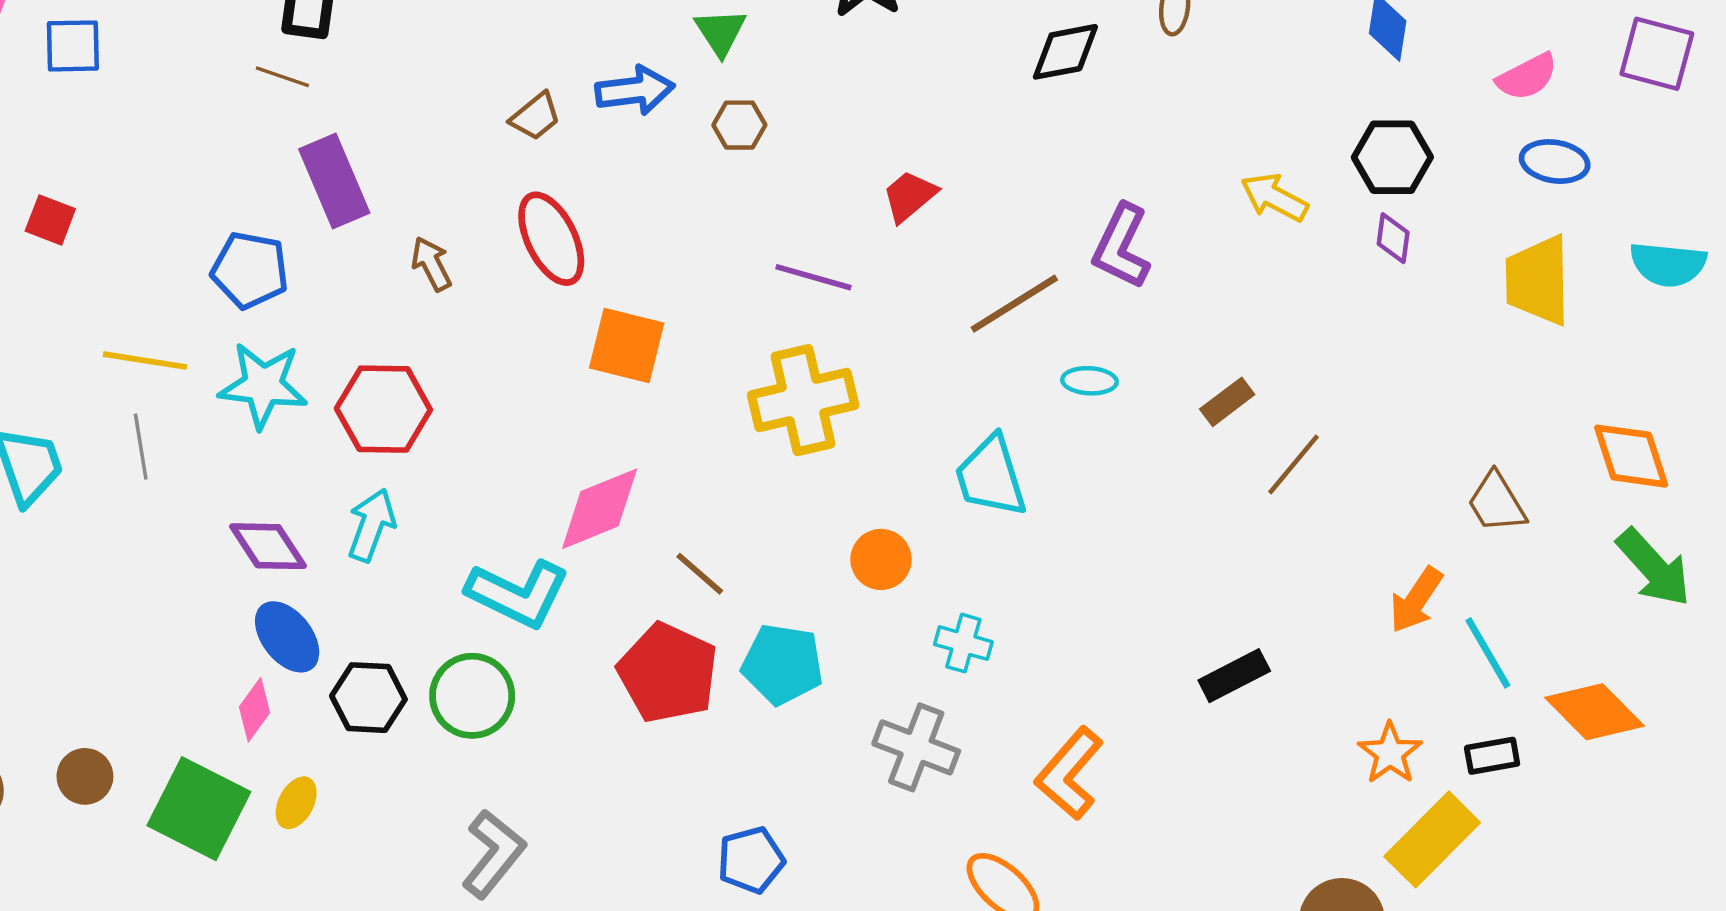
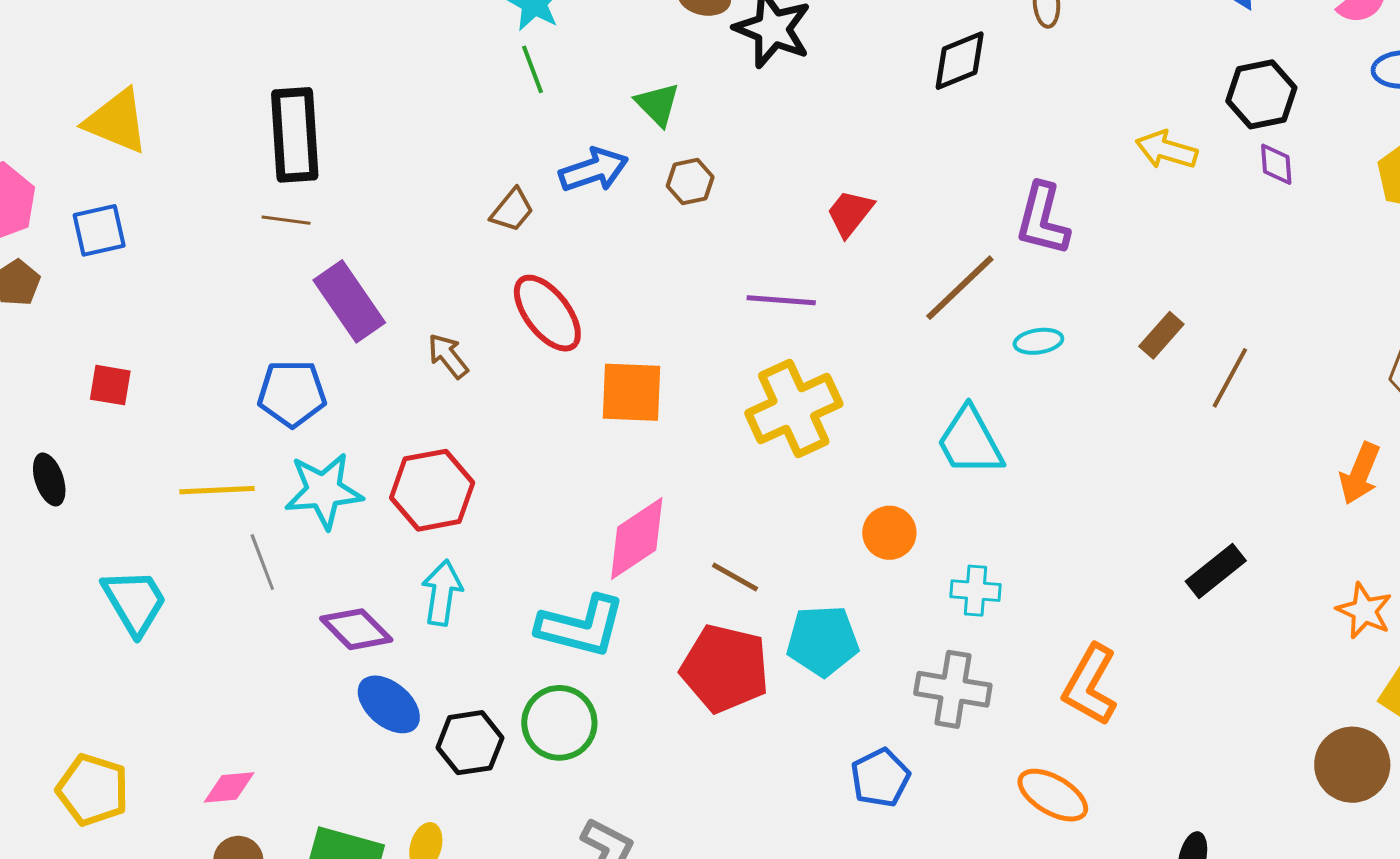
gray line: (141, 447) -> (262, 562), moved
pink diamond: (255, 710) -> (229, 787), moved, turned 60
blue pentagon: (751, 860) -> (880, 778), moved

